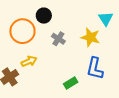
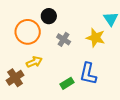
blue L-shape: (95, 68) -> (88, 74), moved
green rectangle: (71, 83) -> (67, 83), moved

